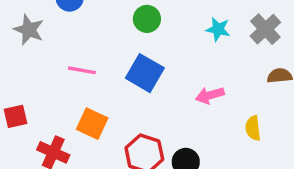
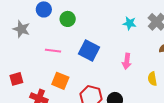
green circle: (147, 19) -> (68, 19), moved
pink arrow: (210, 95) -> (127, 61), turned -63

